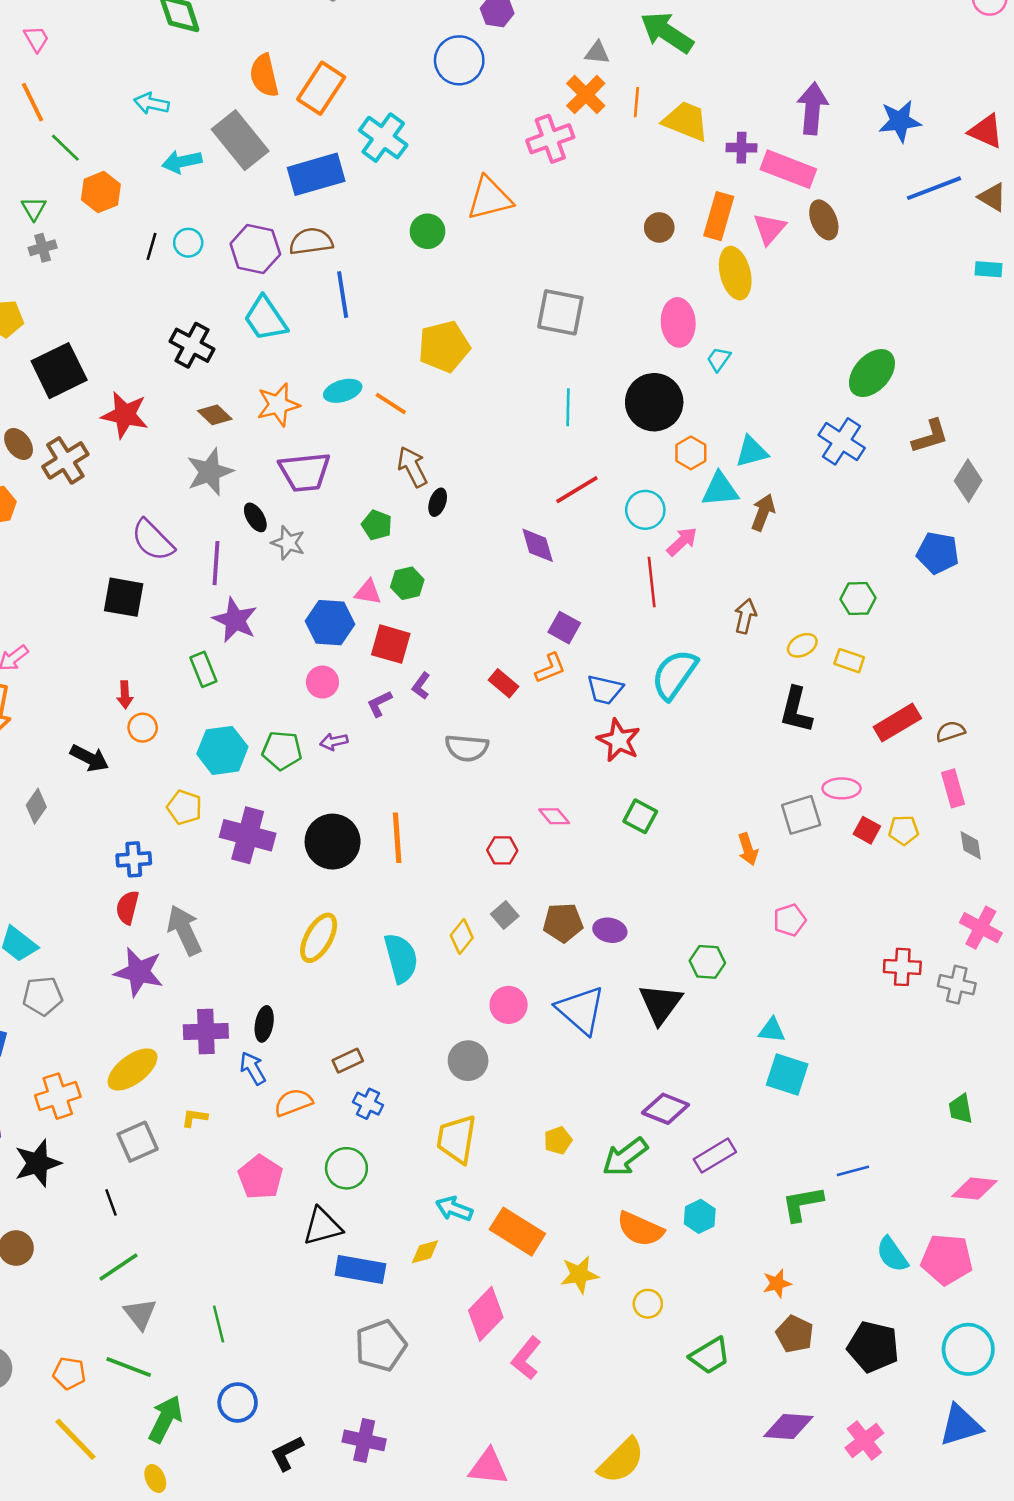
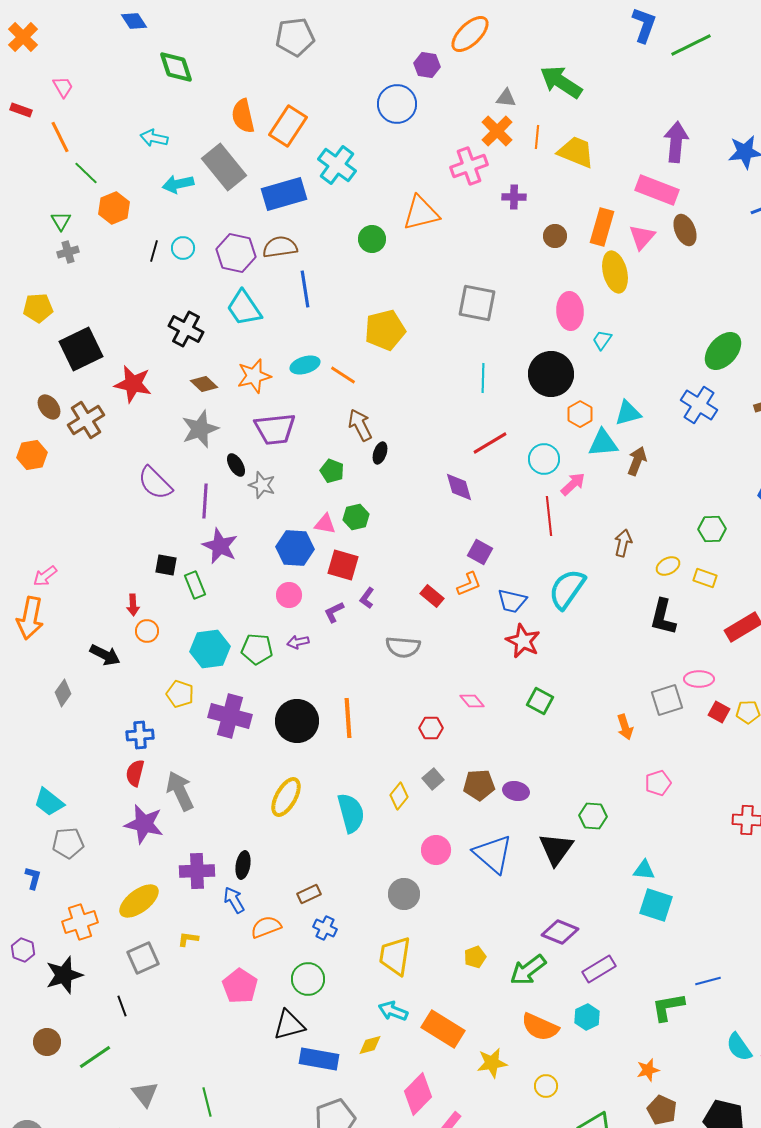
purple cross: (742, 148) -> (514, 197), moved
black square: (124, 597) -> (166, 565), moved, size x0.7
green line: (119, 1267) -> (95, 1057), moved

